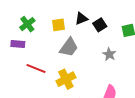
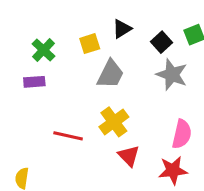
black square: (100, 25) -> (161, 42), moved
gray star: (109, 54) -> (172, 75), size x1.5
red line: (36, 68) -> (68, 136), moved

